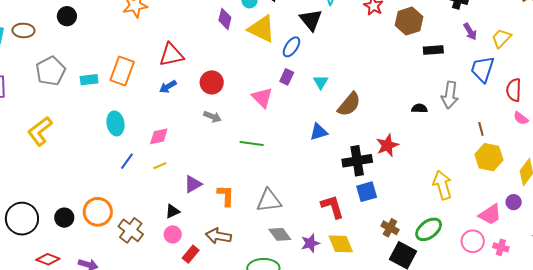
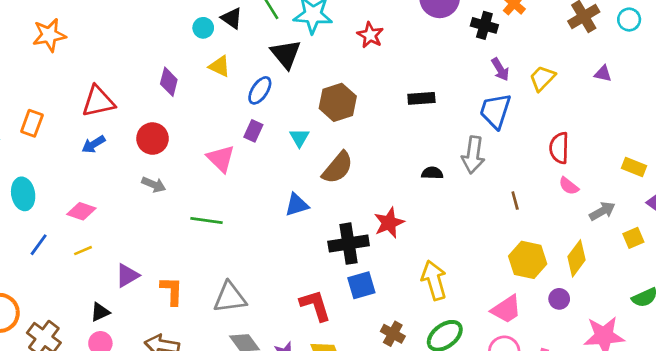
purple diamond: (225, 19) -> (169, 82), moved
brown hexagon: (409, 21) -> (338, 102), moved
yellow triangle: (262, 29) -> (220, 66), size x0.6
black rectangle: (433, 50) -> (421, 98), moved
blue trapezoid: (483, 69) -> (495, 111), moved
orange rectangle: (122, 71) -> (32, 123), size x0.7
pink diamond: (159, 136) -> (81, 211), turned 30
yellow hexagon: (489, 157) -> (528, 260), moved
yellow arrow: (442, 185) -> (434, 280), moved
pink trapezoid: (490, 215) -> (506, 309), moved

